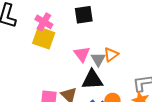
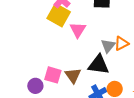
pink triangle: (82, 54) -> (78, 30), moved

